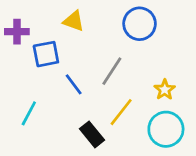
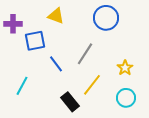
cyan circle: (166, 129) -> (126, 98), size x0.7

